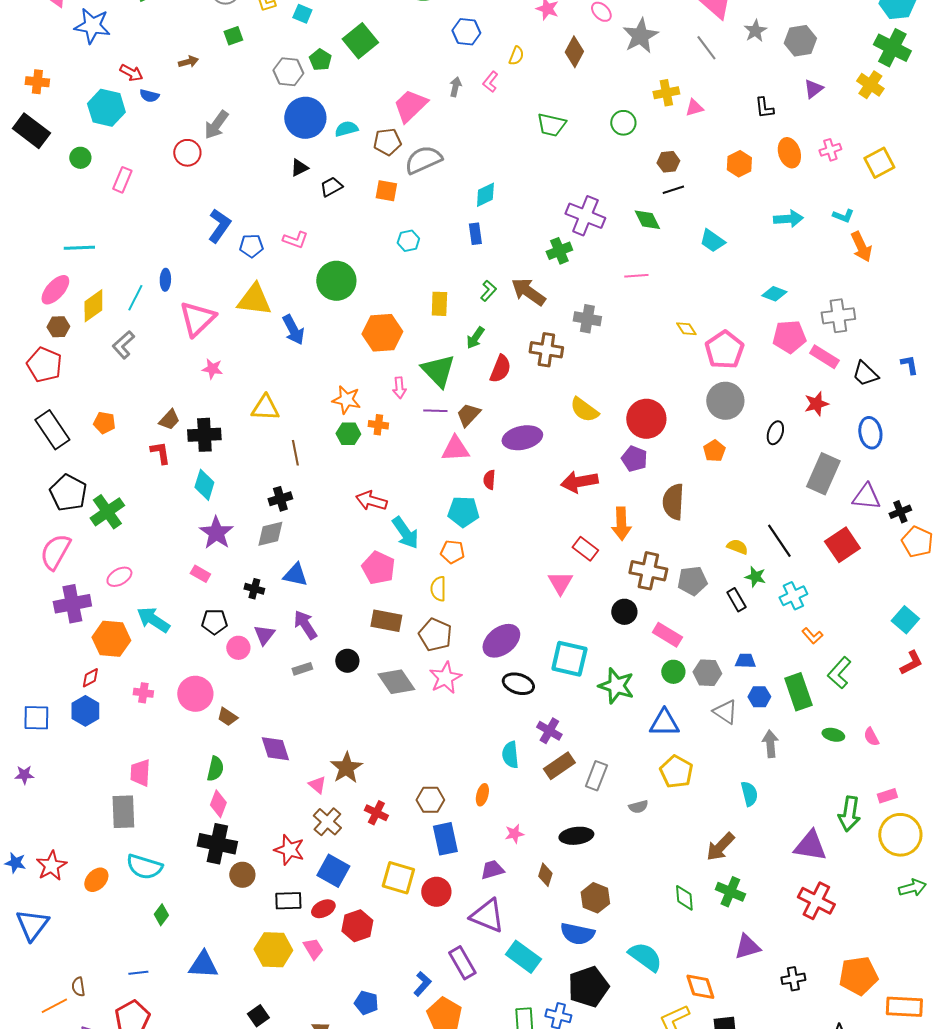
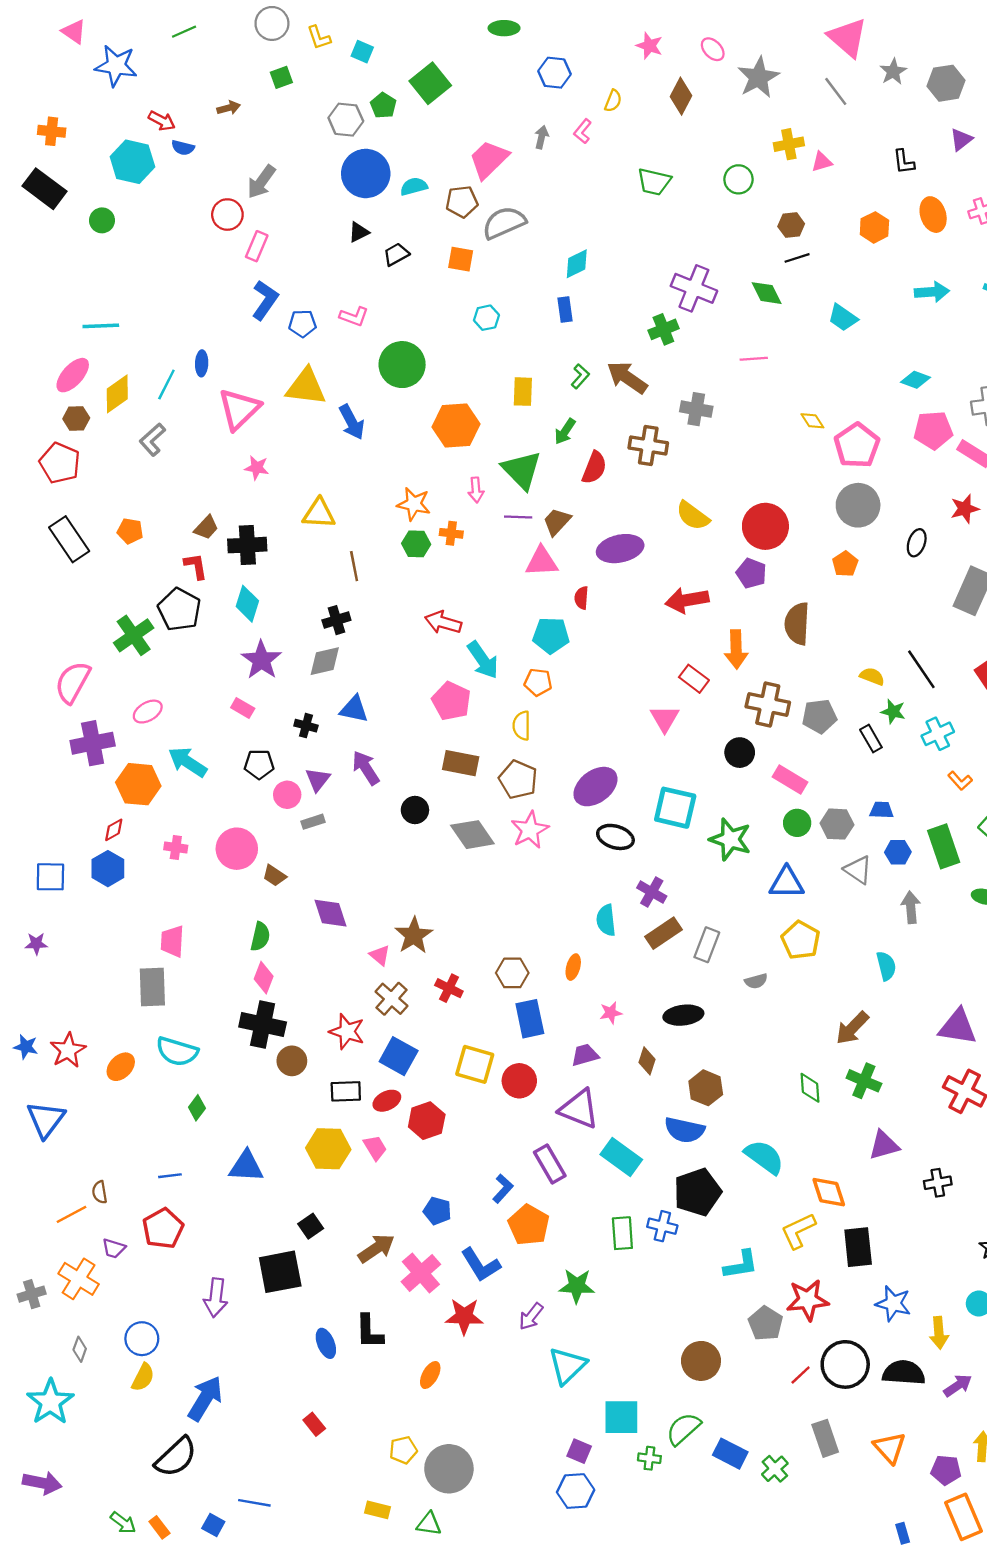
pink rectangle: (122, 180) -> (257, 246), moved
black pentagon: (68, 493) -> (179, 610), moved
gray rectangle: (302, 669) -> (313, 822), moved

